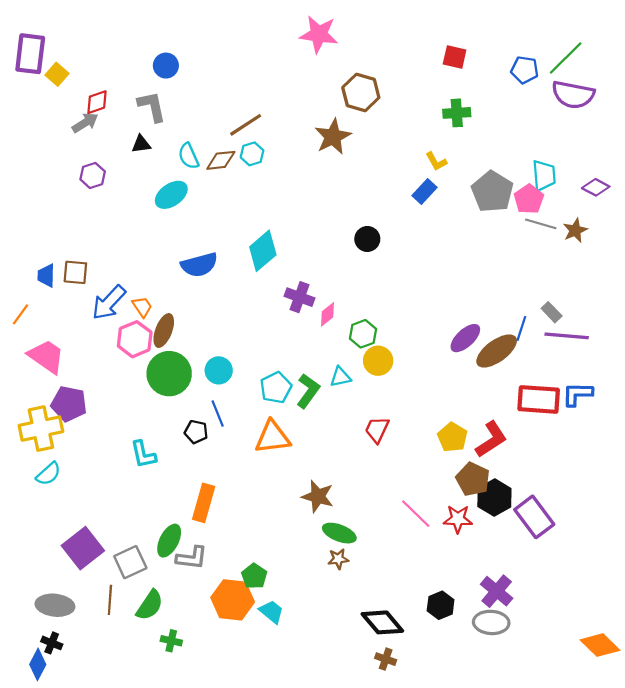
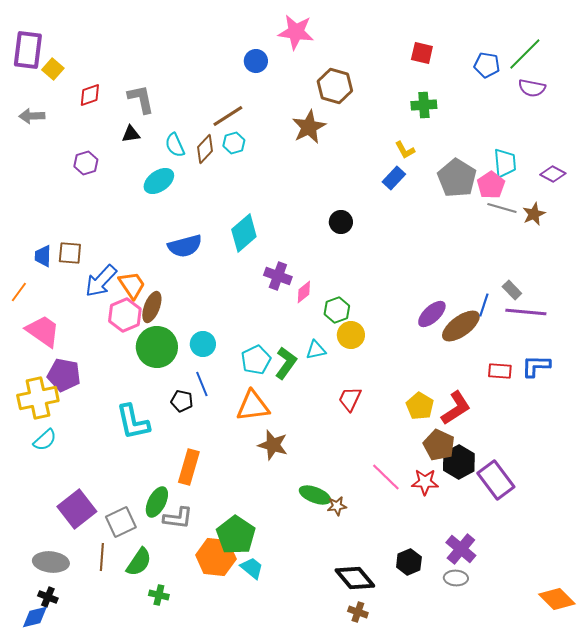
blue circle: (166, 66) -> (256, 61), moved
purple semicircle: (573, 95) -> (532, 88), size x0.7
gray arrow: (85, 123) -> (32, 116), moved, turned -150
brown diamond: (221, 160) -> (205, 149), turned -40
orange trapezoid: (142, 307) -> (132, 285), size x1.4
red rectangle: (539, 399) -> (500, 371), size x0.6
cyan L-shape: (143, 454) -> (133, 422), size x1.4
brown star: (318, 496) -> (273, 445), moved
brown star: (338, 559) -> (337, 506), moved
green pentagon: (254, 576) -> (236, 535), size x1.6
gray ellipse: (491, 622) -> (456, 578), size x0.7
blue diamond: (38, 664) -> (35, 617), turned 48

